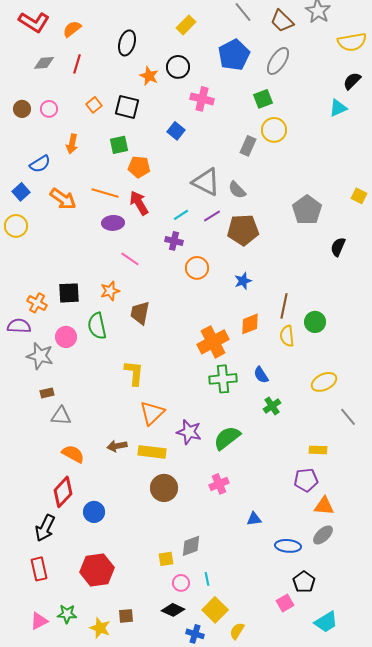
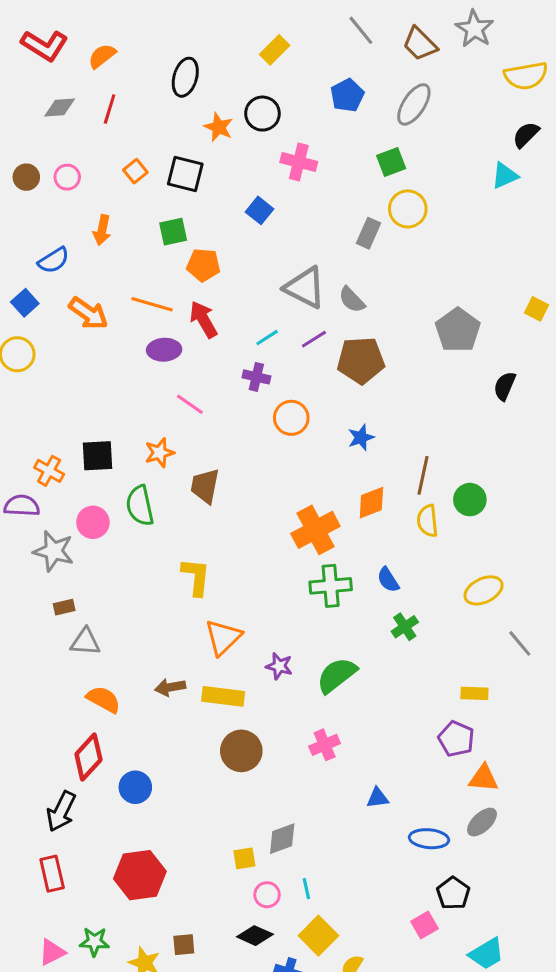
blue pentagon: (234, 55) -> (347, 95), size x0.7
purple star: (189, 432) -> (279, 666), size x0.7
purple pentagon: (306, 480) -> (456, 739), turned 30

